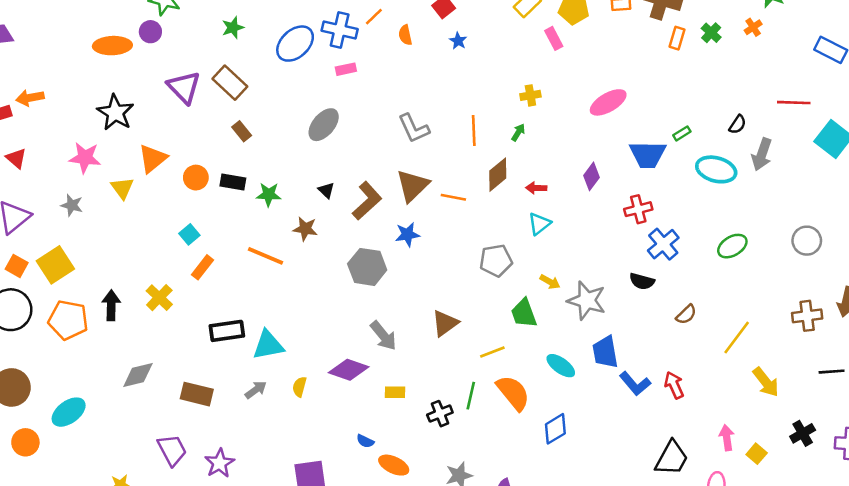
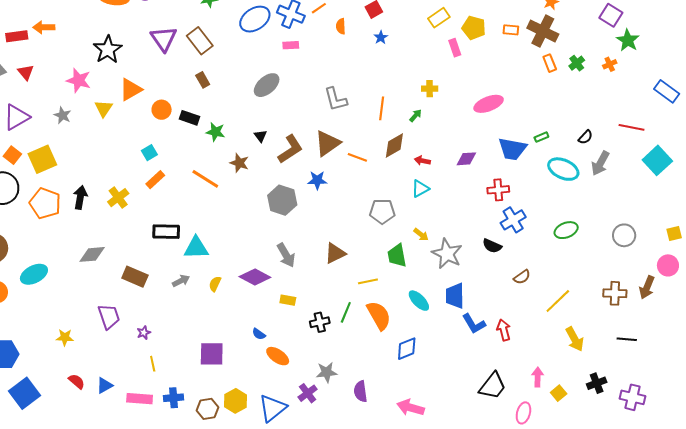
orange rectangle: (677, 38) -> (550, 63), turned -48
purple diamond: (591, 176) -> (466, 159), turned 40
purple star: (220, 463) -> (144, 333), size x0.6

